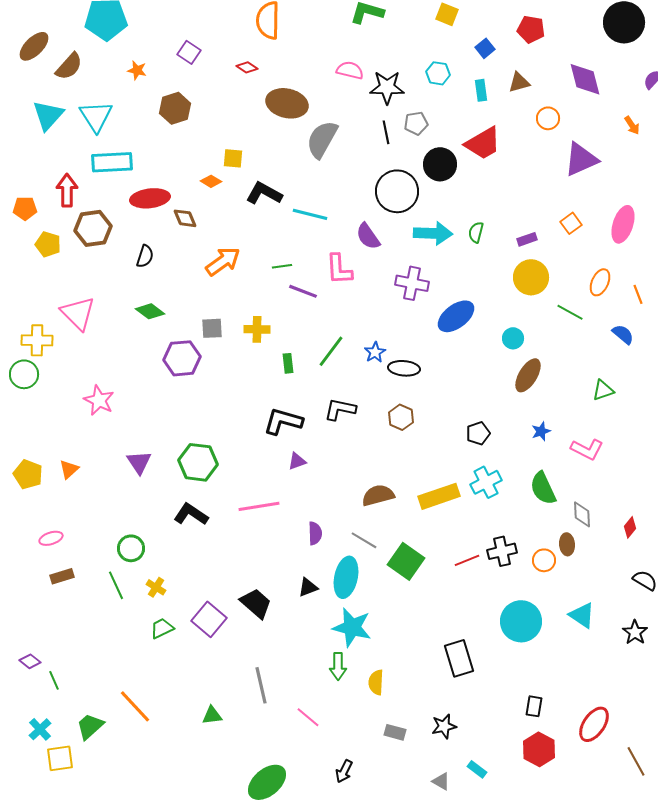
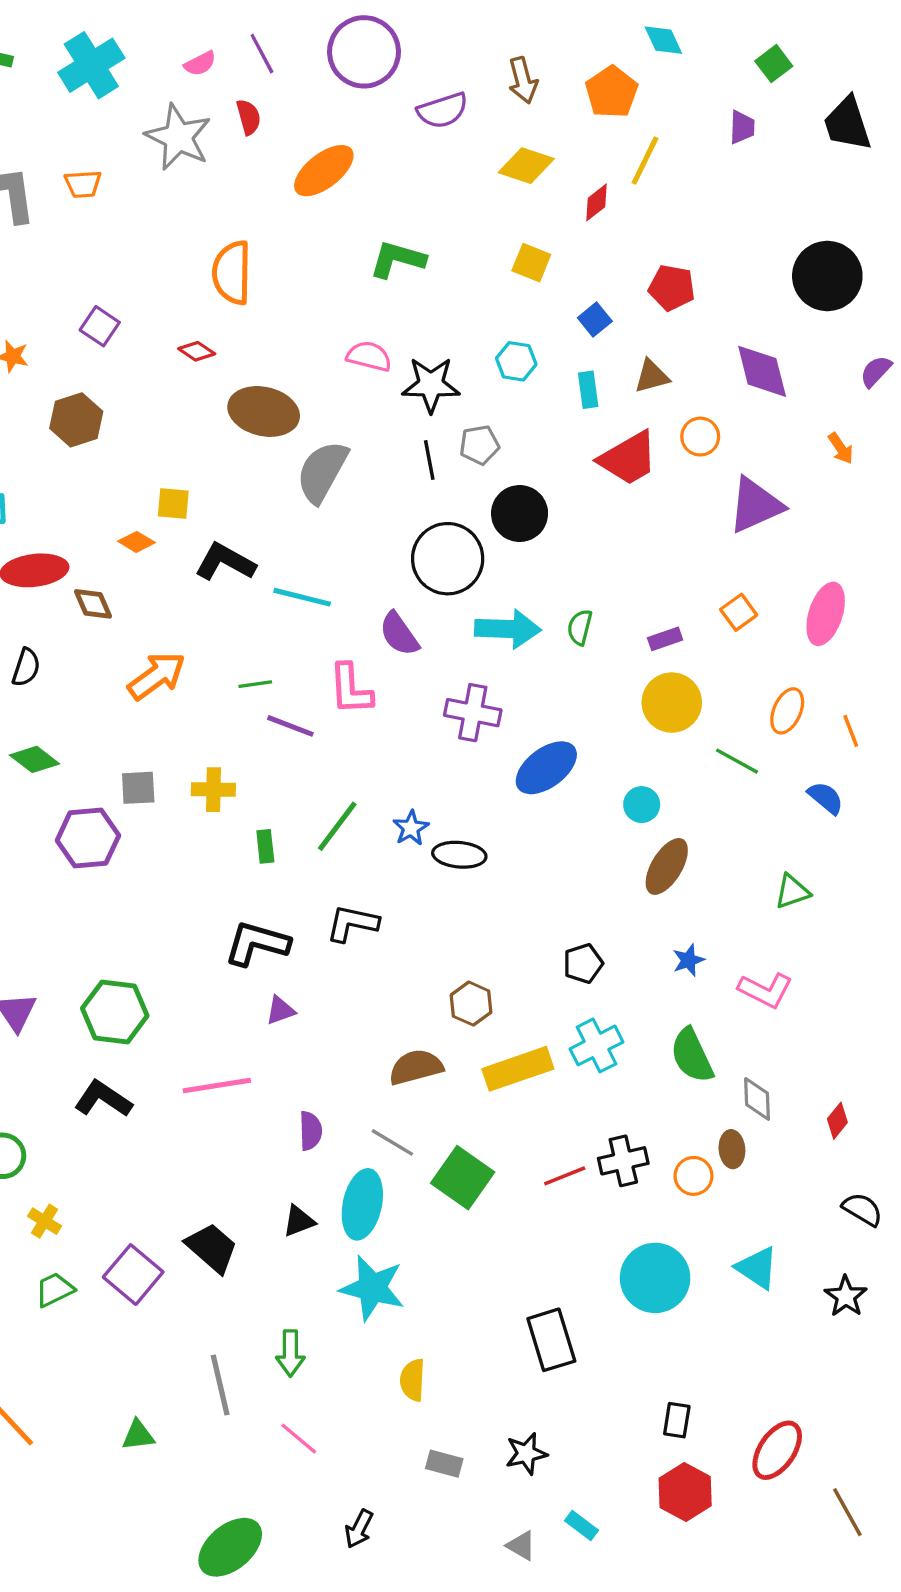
red trapezoid: (483, 143) -> (628, 458), moved
brown hexagon: (401, 417) -> (471, 1004), moved
green arrow: (338, 666) -> (290, 1353), moved

